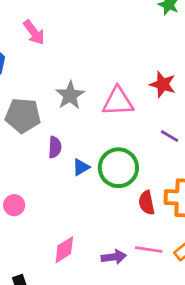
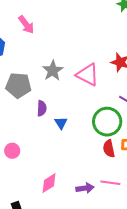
pink triangle: (118, 101) -> (88, 75), turned 30
blue triangle: (81, 167) -> (61, 123), turned -32
green circle: (118, 168) -> (107, 122), moved

